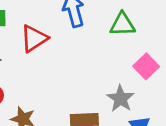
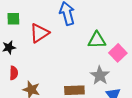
green triangle: (122, 24) -> (97, 40), moved

